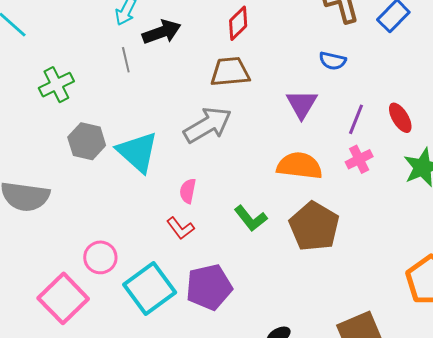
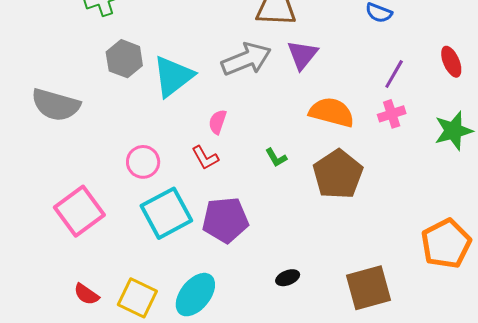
purple triangle: (302, 104) -> (302, 55), moved
red ellipse: (400, 118) -> (451, 62), moved
cyan triangle: (137, 152) -> (173, 76), turned 33
green L-shape: (251, 218) -> (276, 158), size x0.7
pink circle: (100, 257) -> (143, 162), moved

